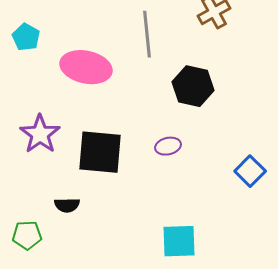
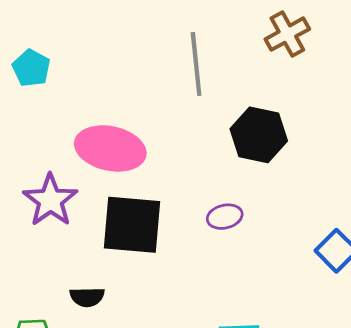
pink ellipse: (86, 67) -> (110, 148), moved

